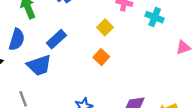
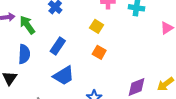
blue trapezoid: (39, 65) -> (64, 76), moved

